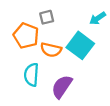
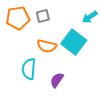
orange pentagon: (26, 36) -> (18, 18), moved, turned -30
purple semicircle: (62, 87) -> (57, 80), size x0.7

